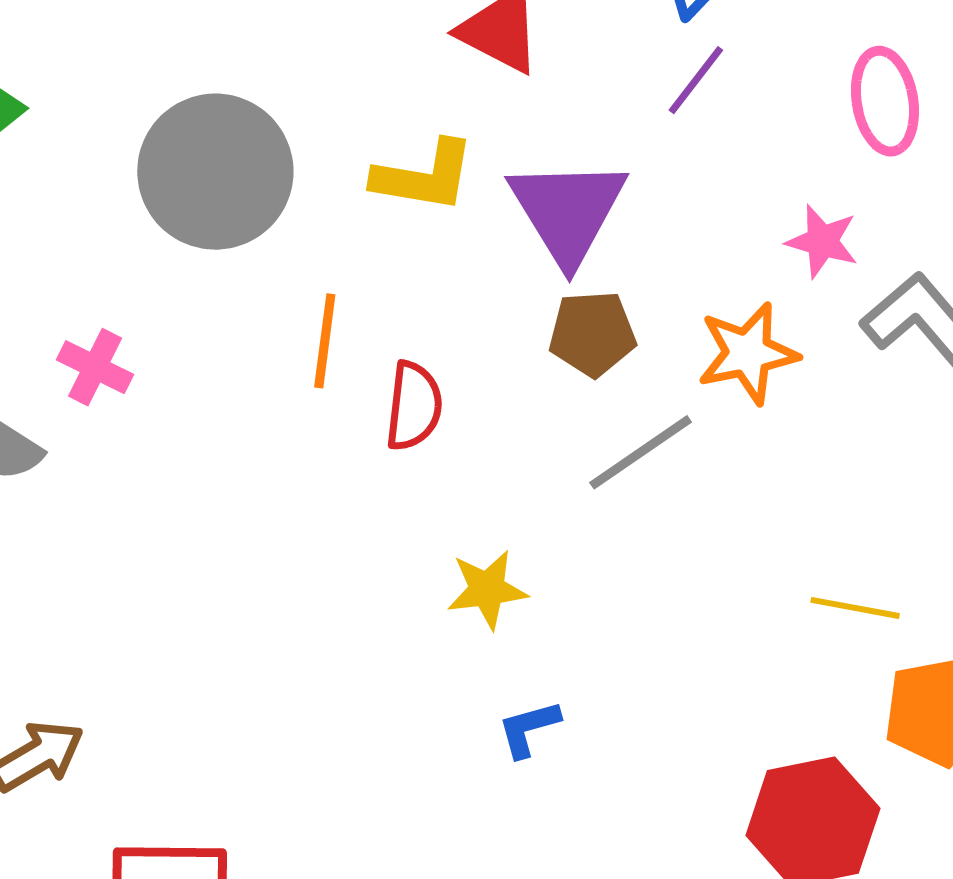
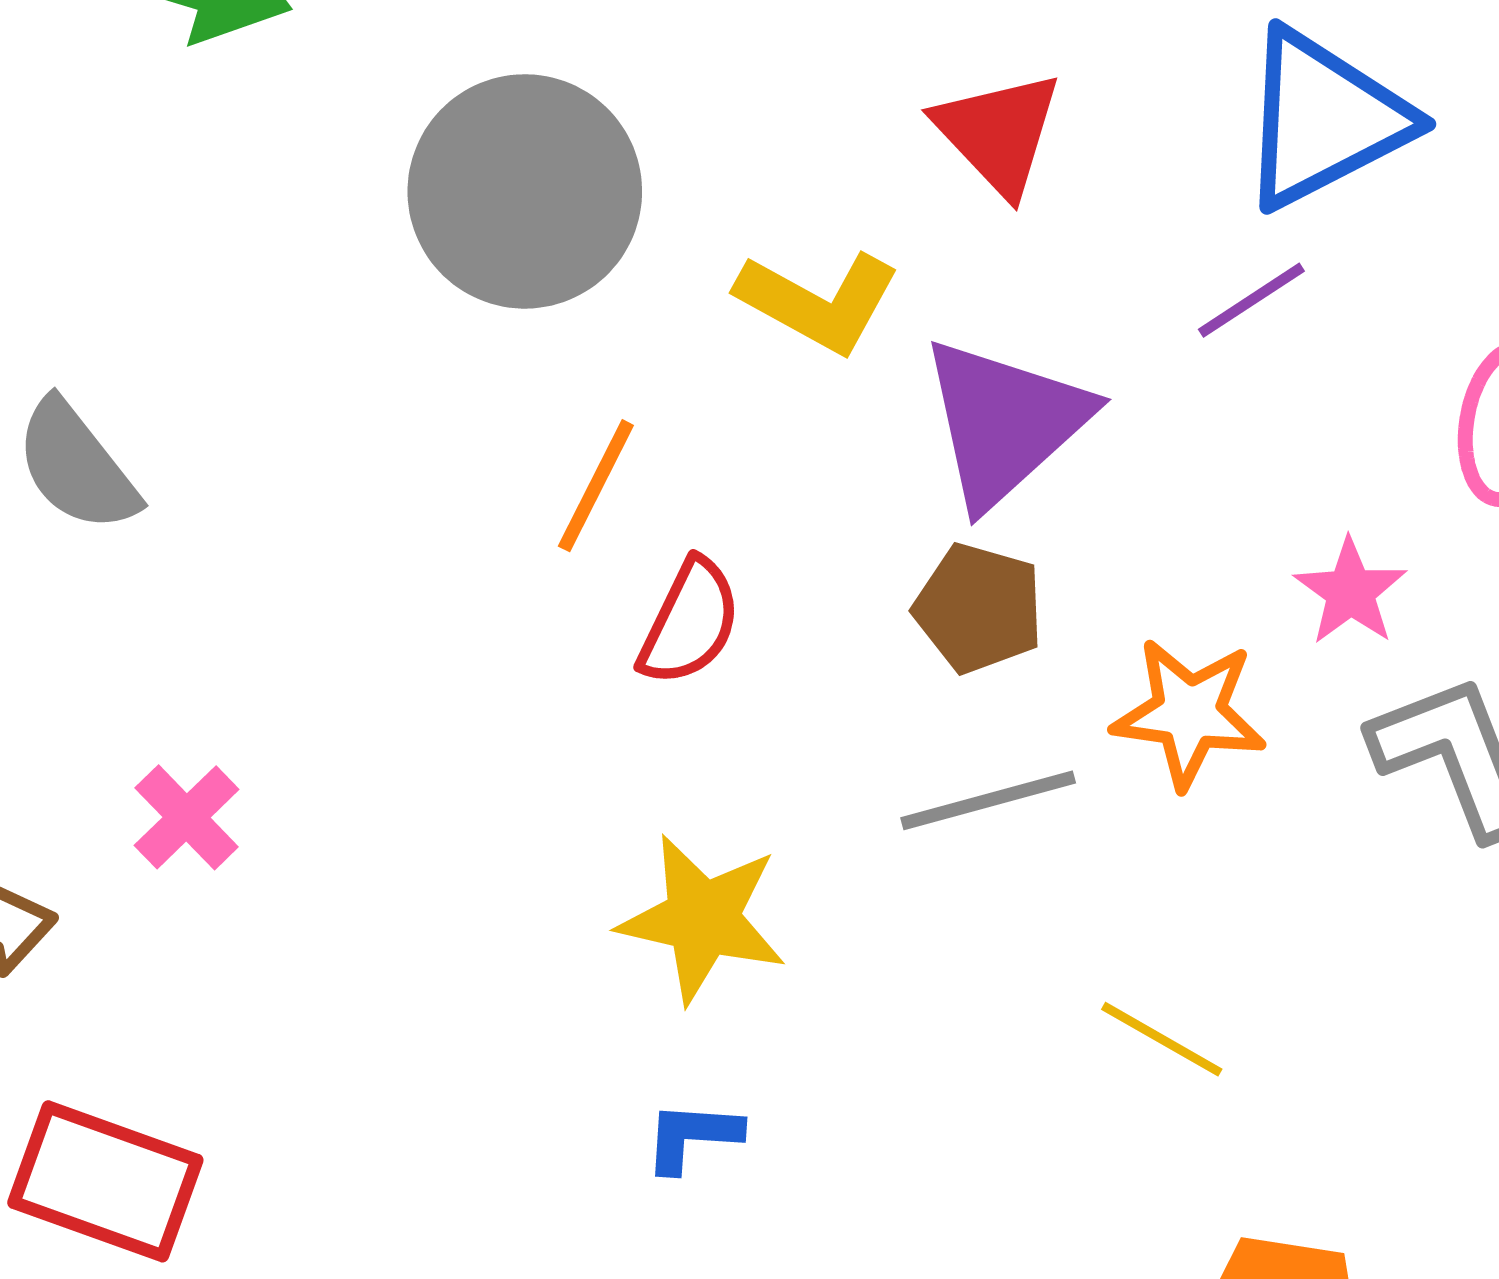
pink cross: (95, 367) -> (187, 817), moved
yellow star: (487, 589) -> (703, 919), size x1.4
yellow line: (855, 608) -> (1162, 1039), moved

